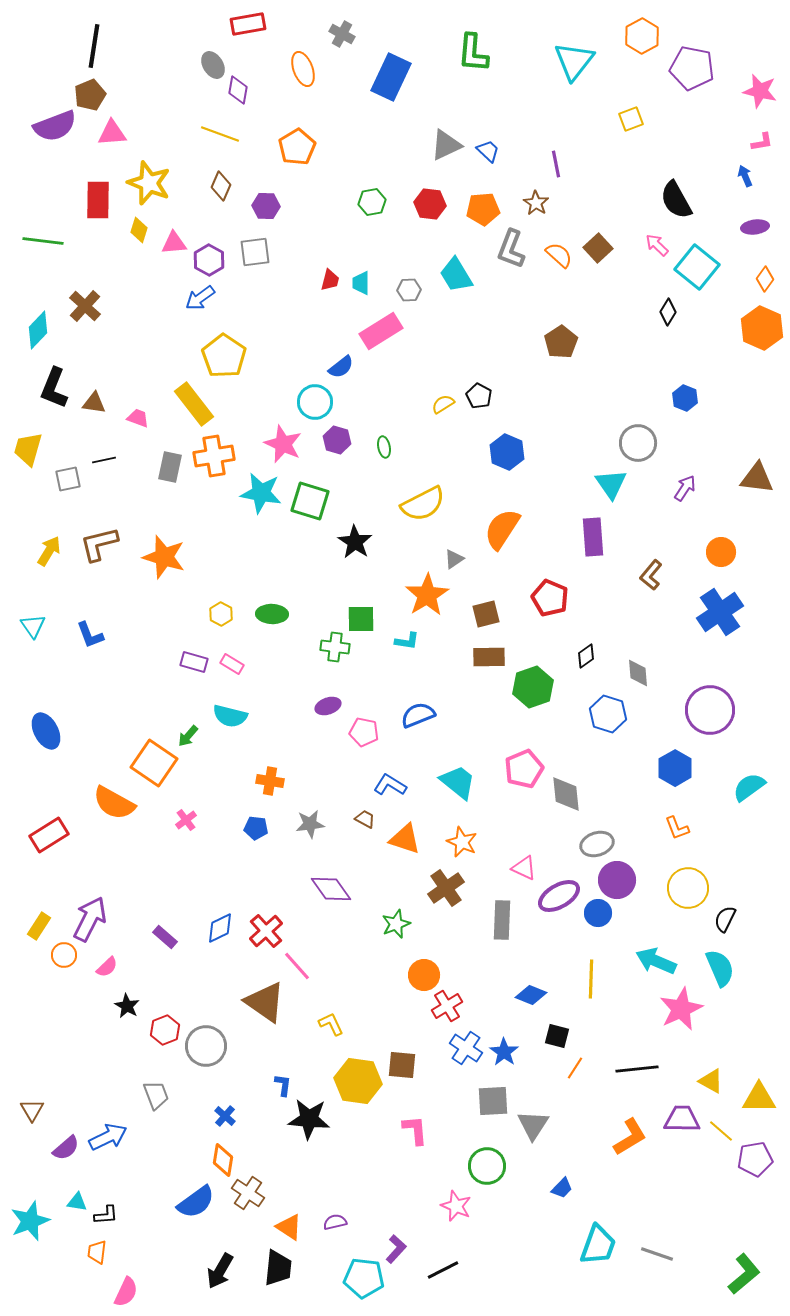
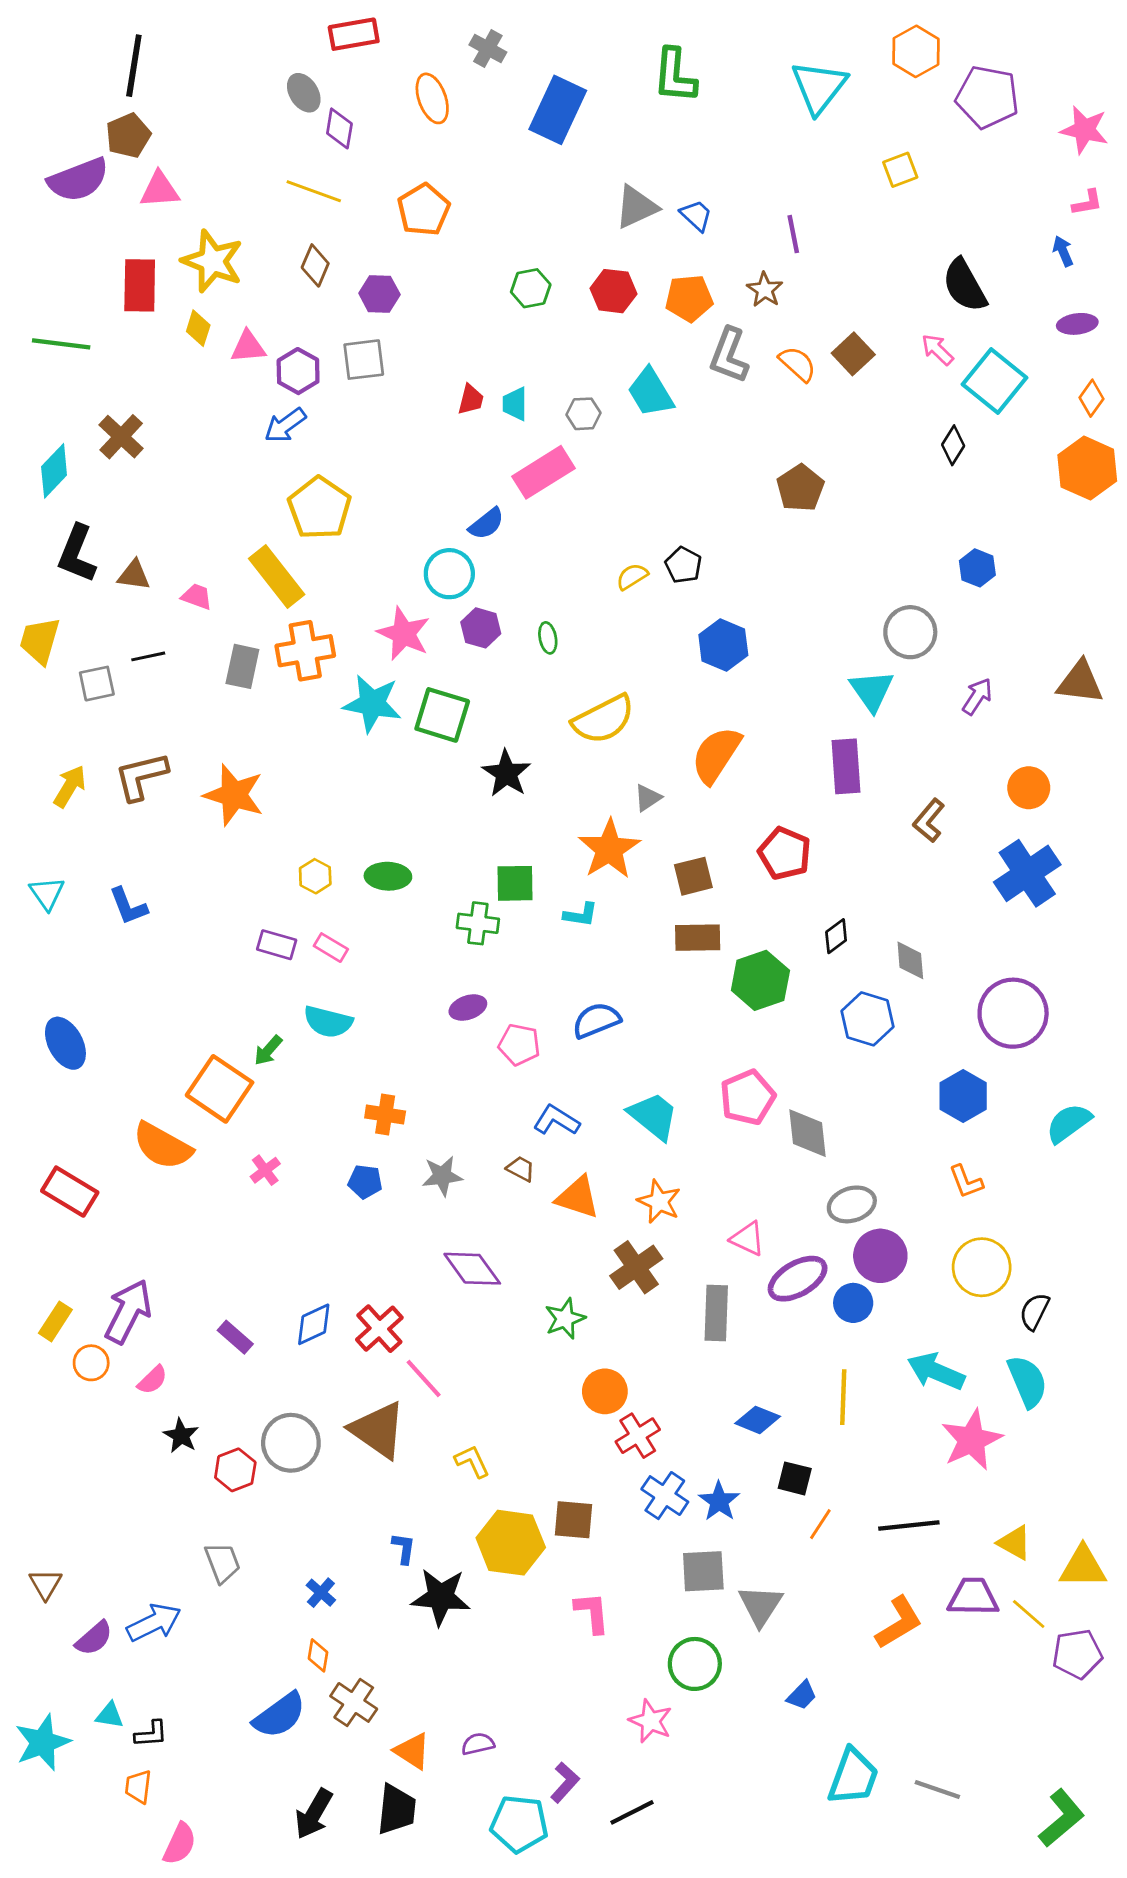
red rectangle: (49, 835) -> (70, 1192), turned 63
gray circle: (206, 1046) -> (291, 1443), moved
orange diamond: (223, 1160) -> (318, 1655), size x0.7

